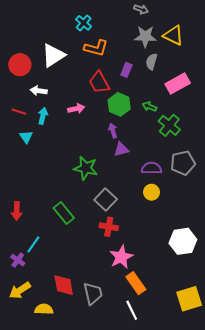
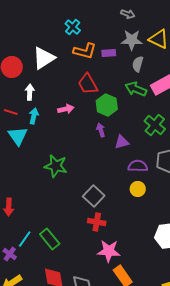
purple rectangle: (126, 70) -> (109, 53), moved, turned 64
white arrow: (39, 91) -> (30, 92), turned 84
green arrow: (149, 106) -> (136, 89), moved, size x1.5
cyan triangle: (26, 137) -> (18, 136), size x1.5
purple triangle: (121, 149) -> (122, 142), moved
green star: (86, 168) -> (56, 166), moved
green rectangle: (64, 213) -> (50, 239), moved
pink star: (121, 257) -> (109, 251), turned 30

